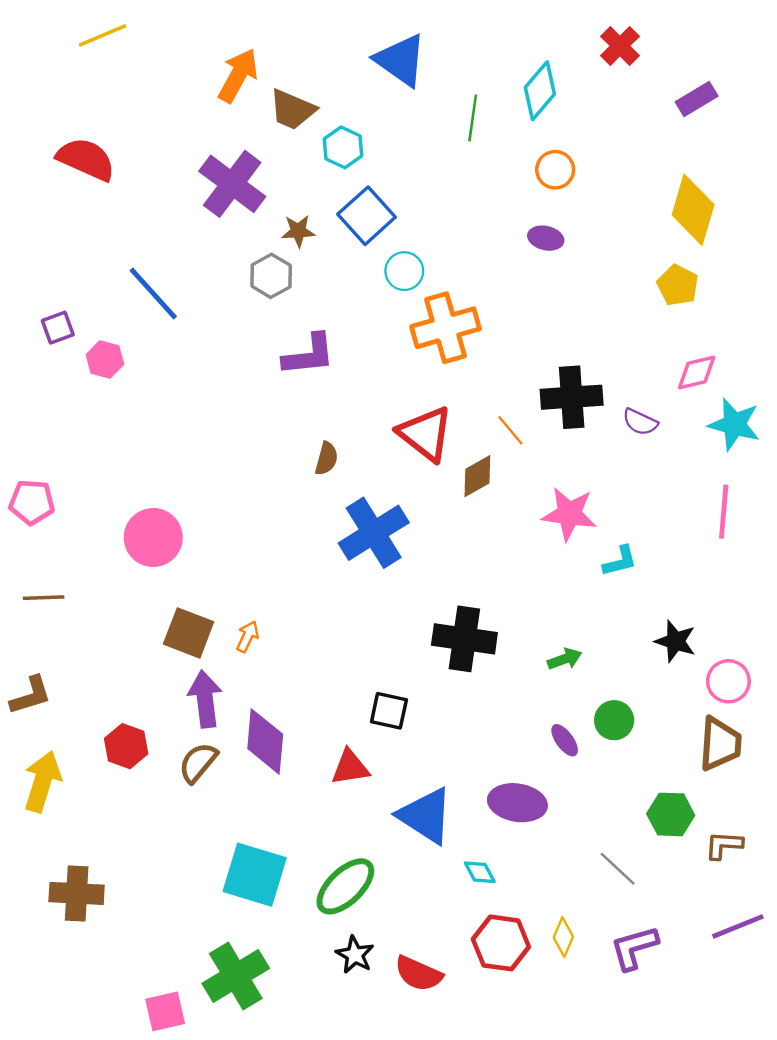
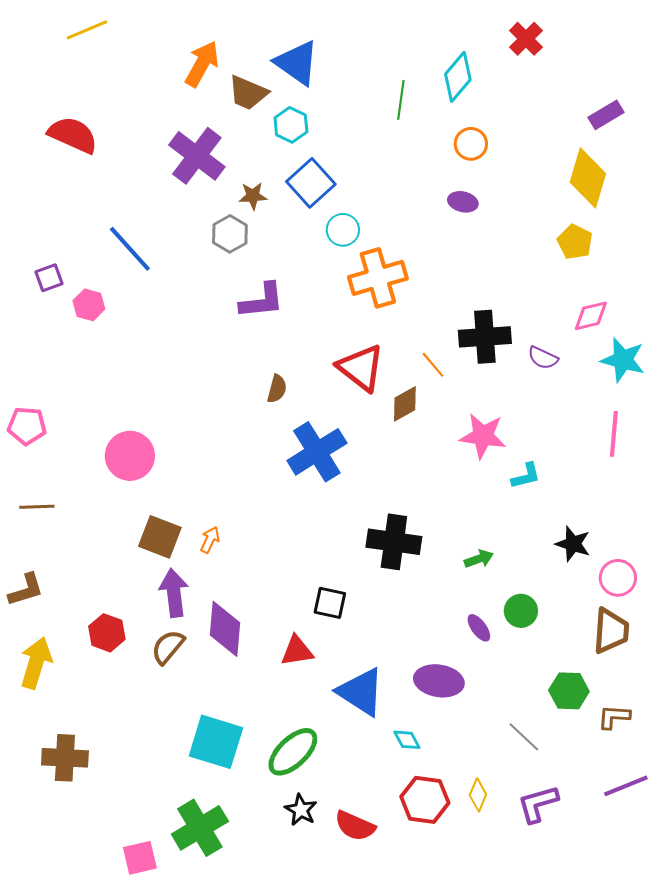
blue triangle: (401, 60) -> (297, 63), moved
purple rectangle: (697, 99) -> (606, 115), moved

